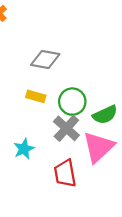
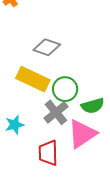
yellow rectangle: (36, 96) -> (33, 79), size x1.8

